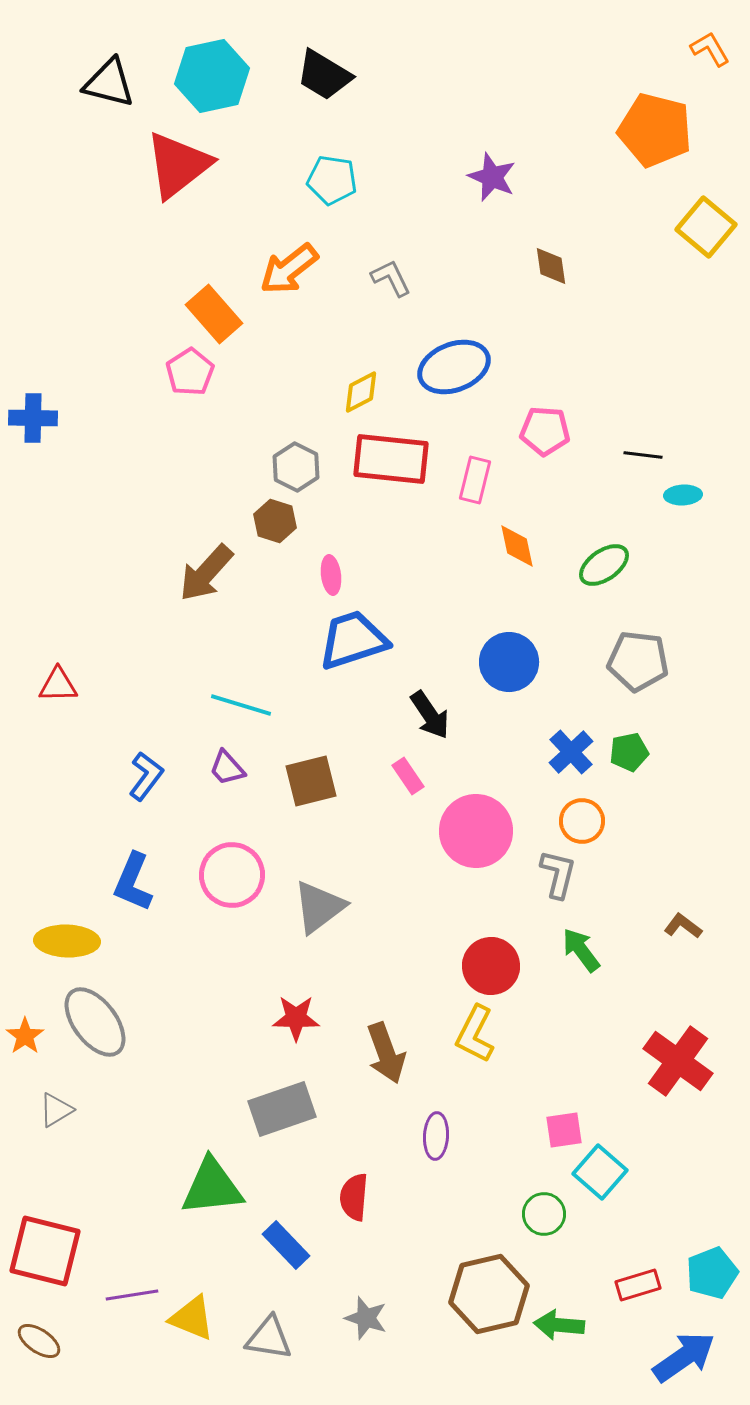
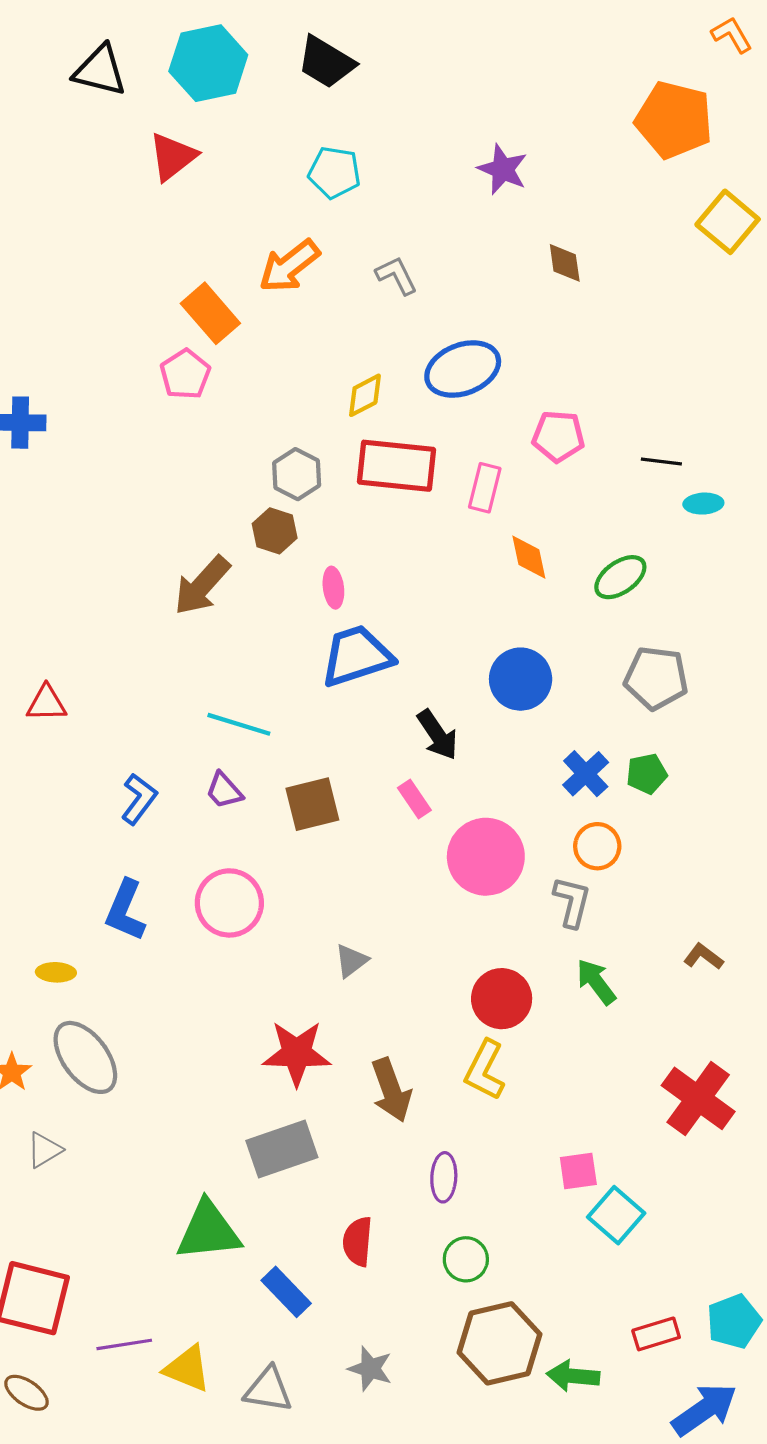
red triangle: (178, 165) -> (173, 157), size x0.7
gray triangle: (319, 907) -> (351, 961), moved, size x0.6
yellow ellipse: (67, 941) -> (56, 972), size x0.6
red star: (296, 1018) -> (297, 1053), size x1.4
green circle: (544, 1214) -> (466, 1259), moved

